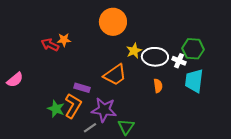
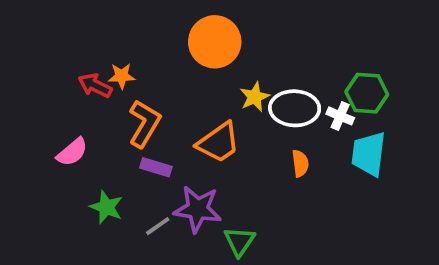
pink semicircle: (15, 80) -> (72, 152), moved
orange L-shape: (73, 106) -> (144, 124), moved
gray line: (90, 128) -> (158, 226), moved

